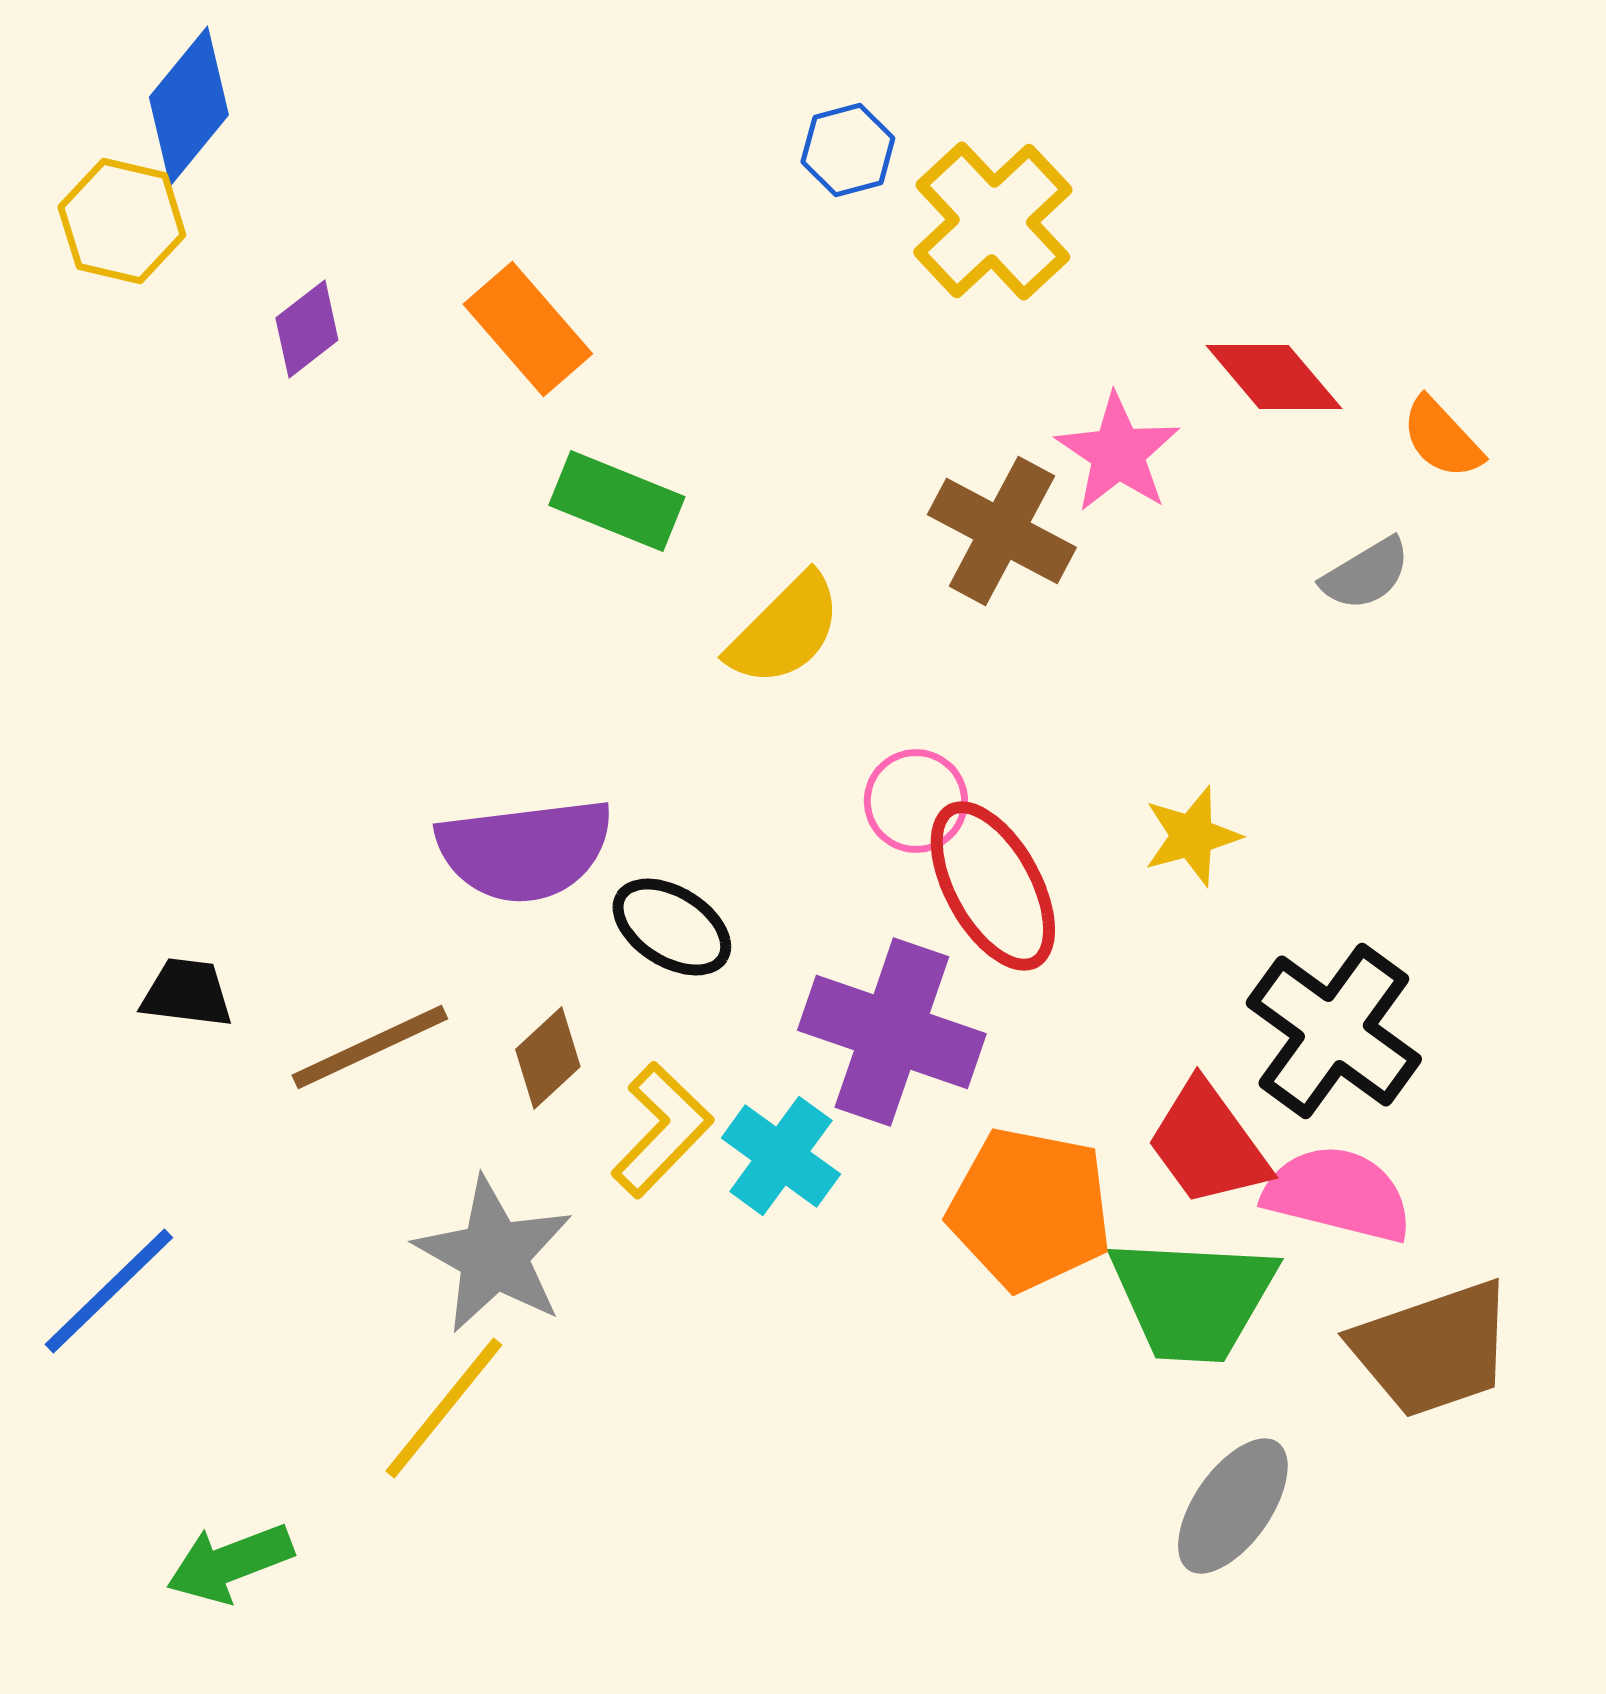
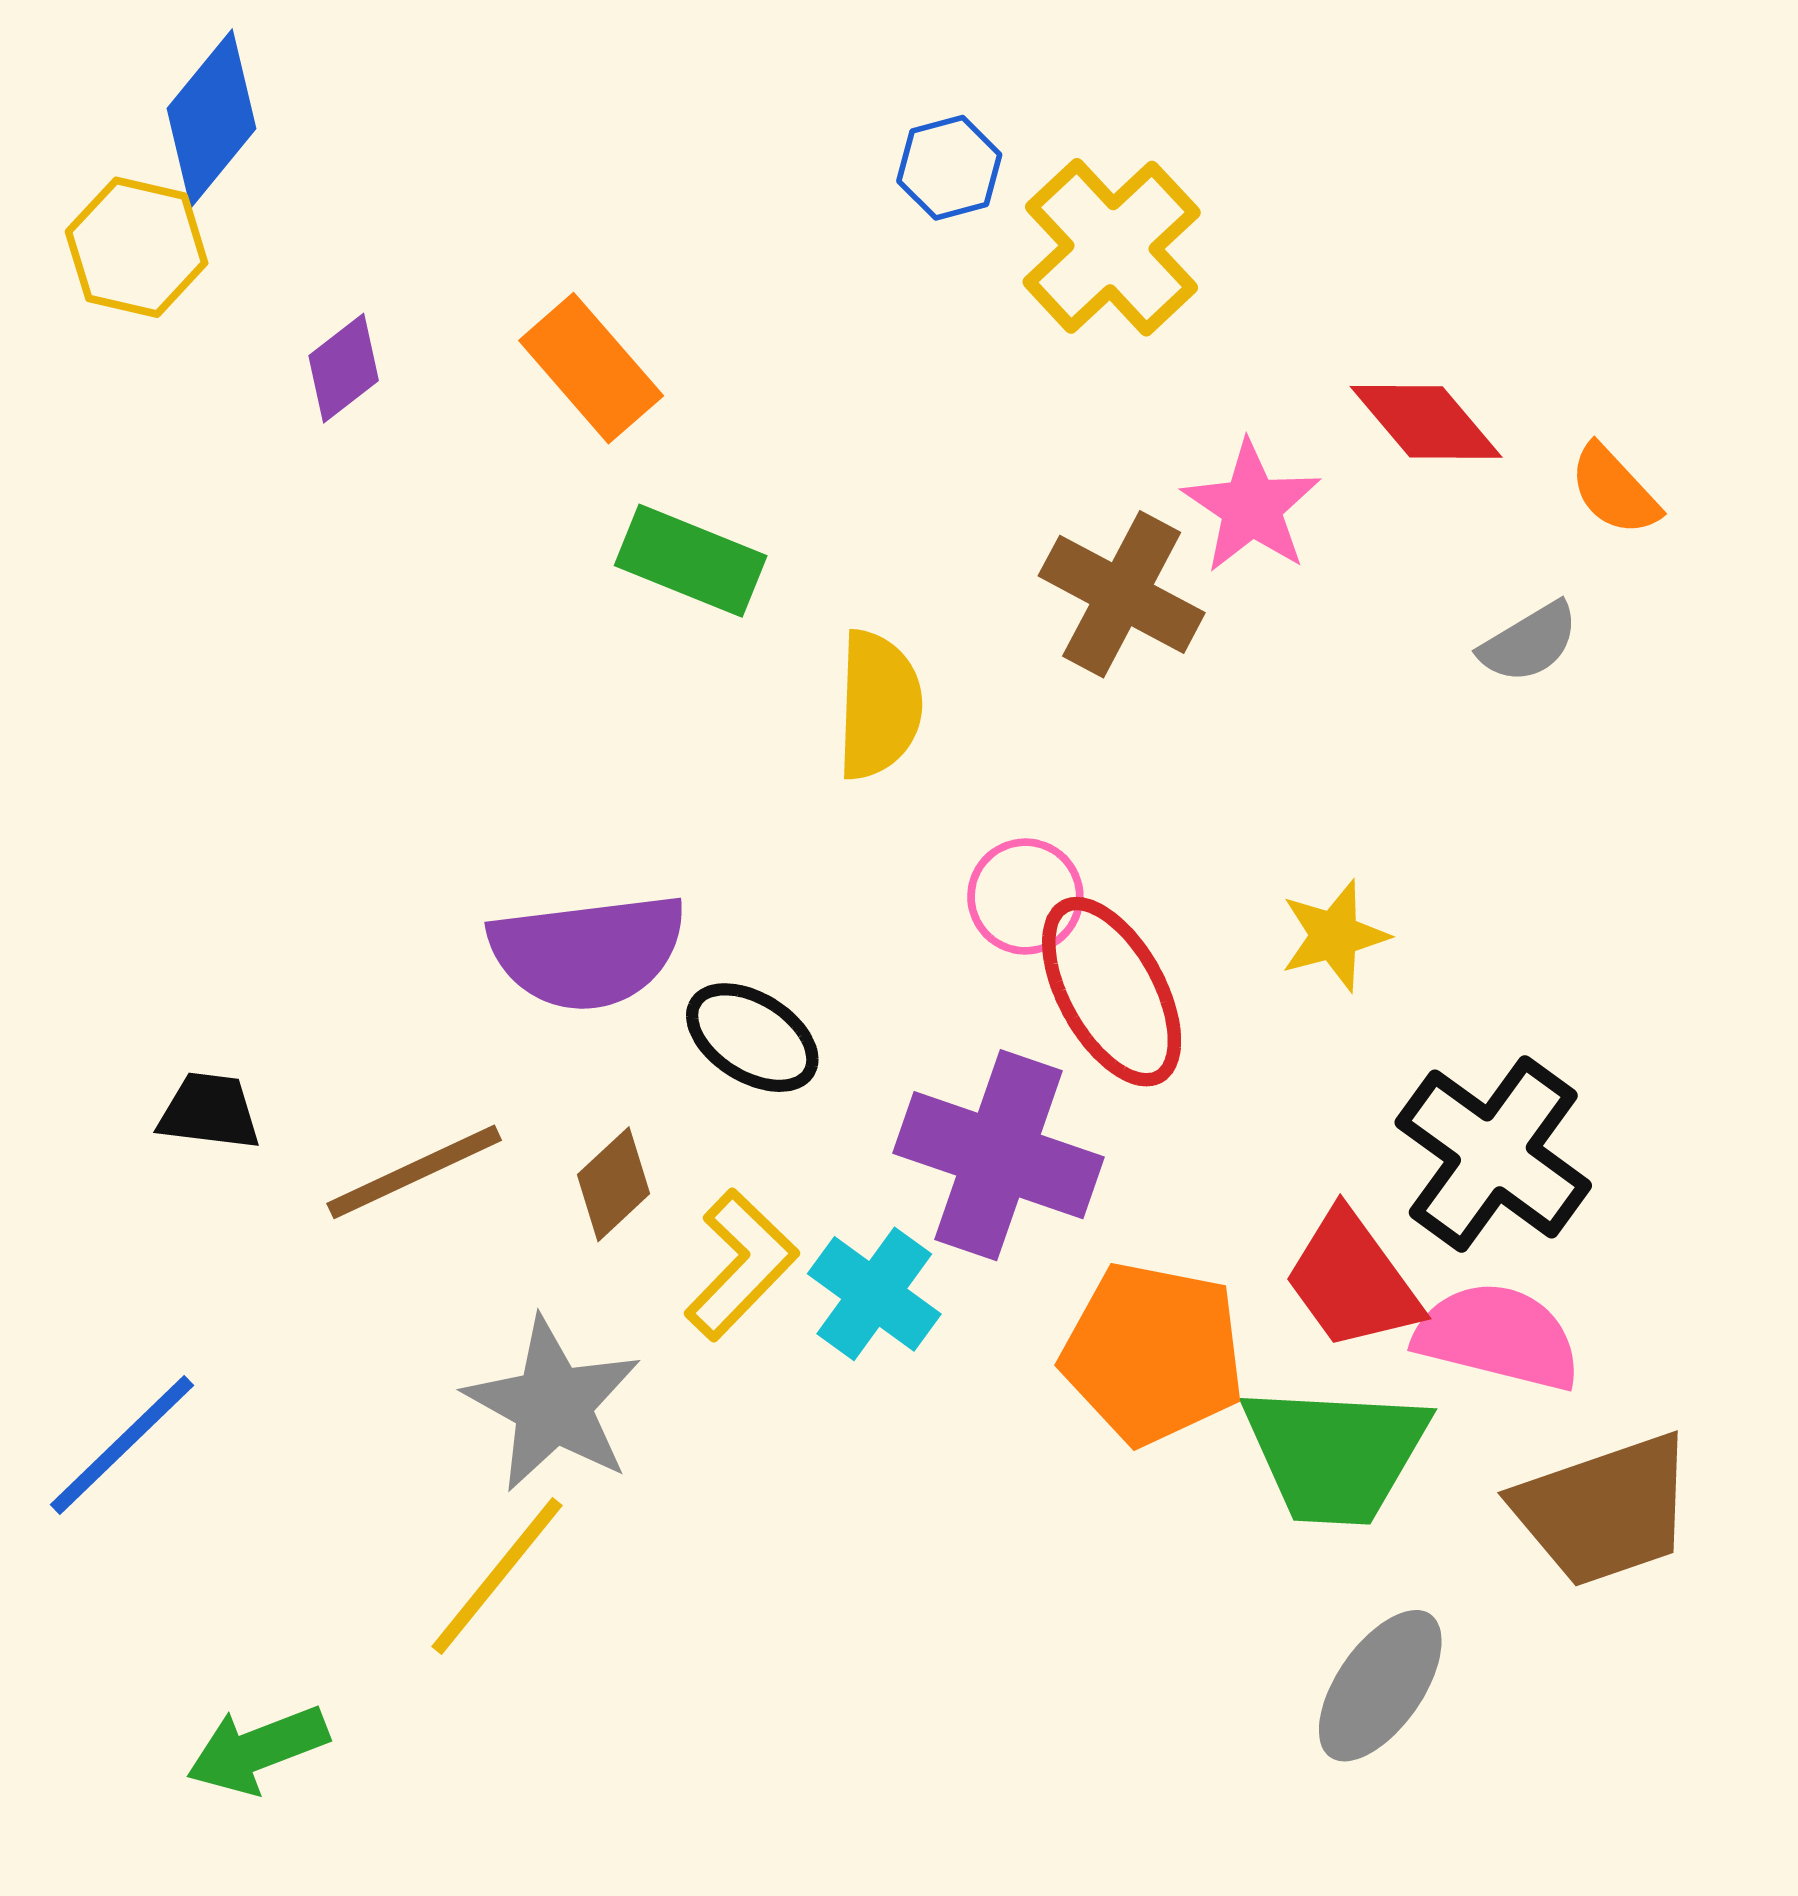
yellow semicircle: (785, 630) -> (879, 705), turned -43

